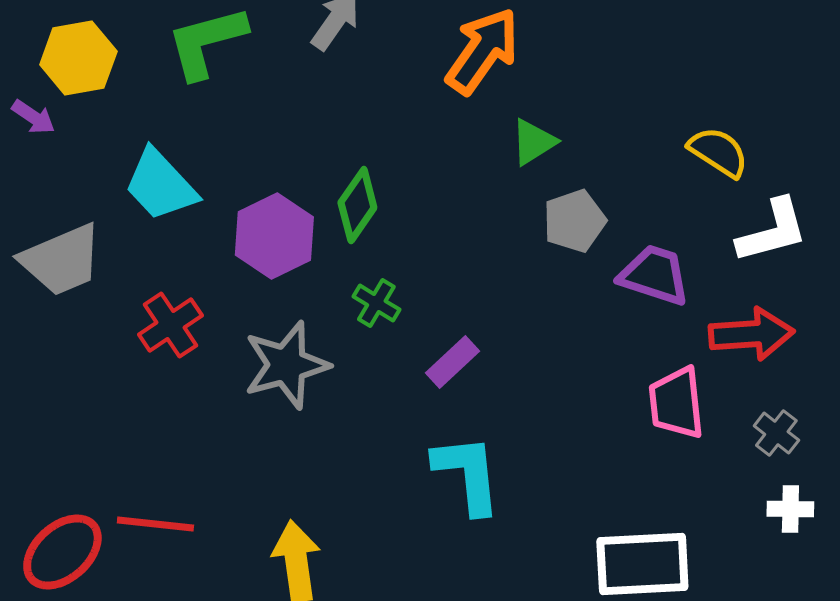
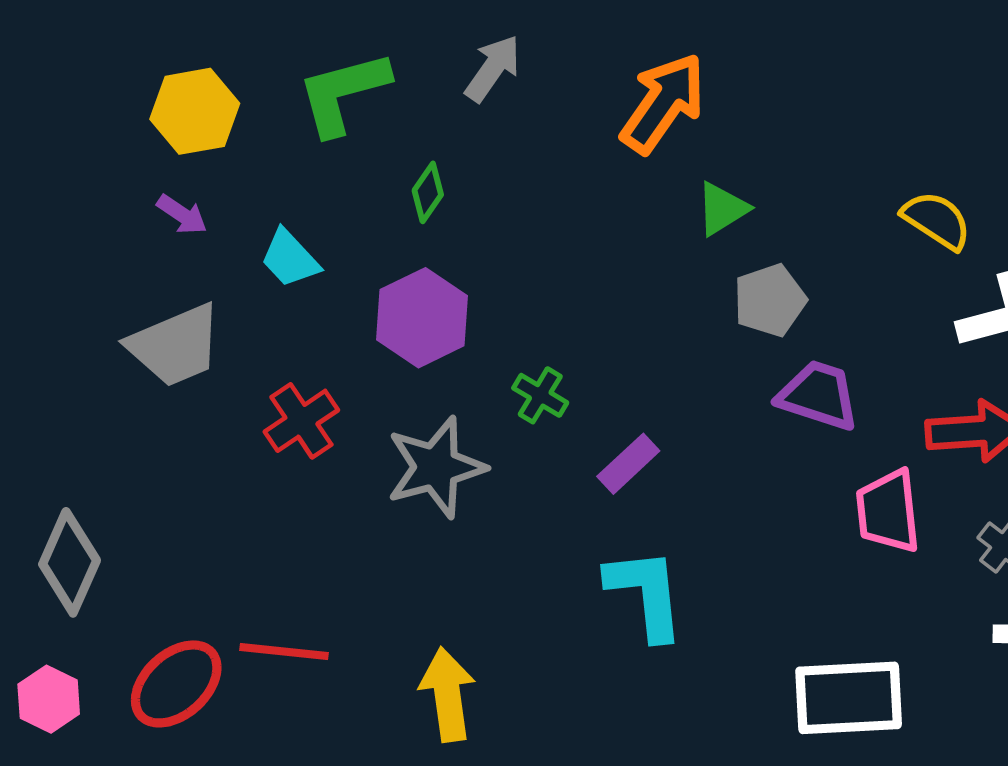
purple arrow: (33, 117) -> (182, 214), moved
cyan trapezoid: (160, 185) -> (290, 259), size x0.7
green diamond: (357, 205) -> (428, 192), moved, size x0.7
purple trapezoid: (654, 275) -> (818, 395), moved

